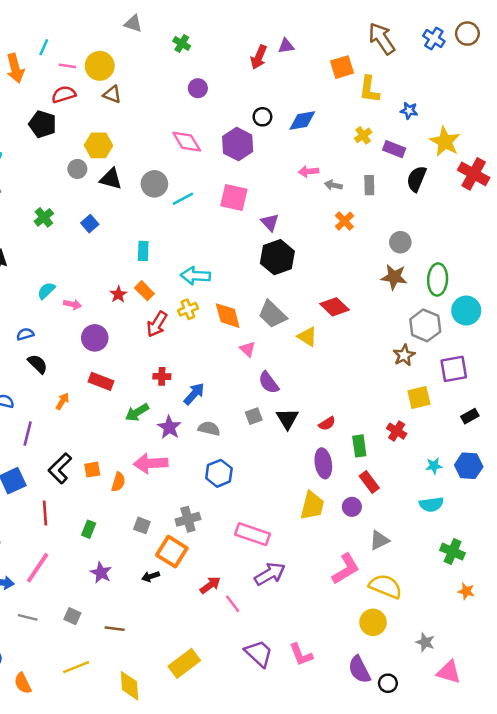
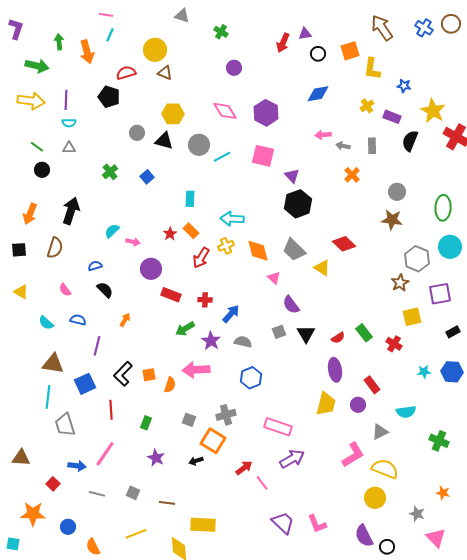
pink line: (67, 66) -> (106, 15), moved
black circle: (262, 117) -> (318, 54), moved
yellow hexagon: (98, 145) -> (173, 114), moved
green ellipse: (438, 279) -> (443, 208), moved
red rectangle: (101, 381) -> (171, 295), moved
green rectangle: (359, 446) -> (364, 333), moved, turned -30
cyan semicircle: (431, 504) -> (406, 412), moved
orange star: (466, 591) -> (443, 493), moved
yellow rectangle: (184, 663) -> (203, 525), moved, turned 40
pink triangle: (449, 672) -> (436, 538), turned 30

